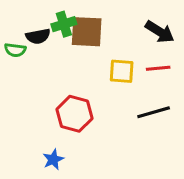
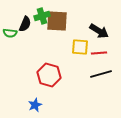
black arrow: (160, 32) -> (99, 31), moved
black semicircle: (38, 36) -> (25, 24), turned -56
red line: (158, 68) -> (99, 53), moved

